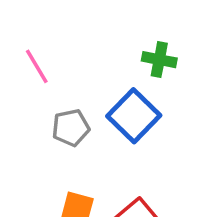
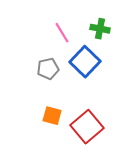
pink line: (37, 66) -> (62, 33), moved

